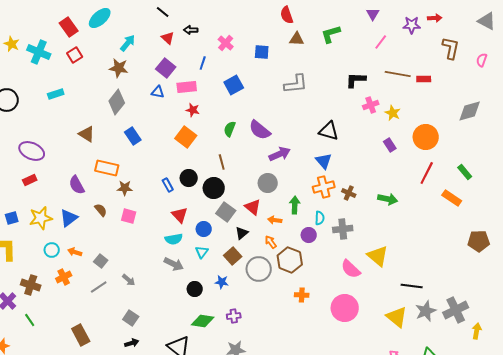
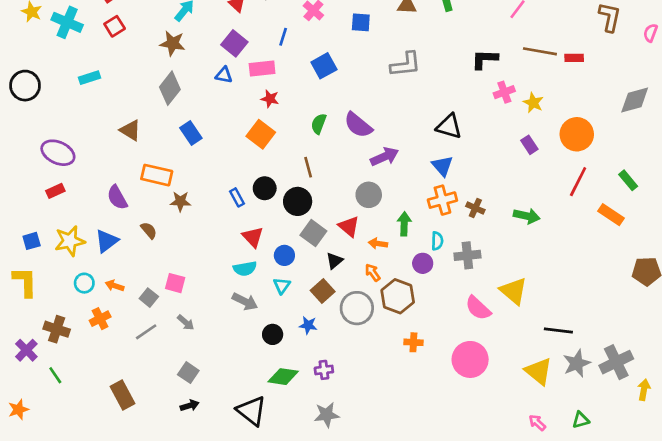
pink square: (129, 216) -> (175, 283), moved

